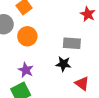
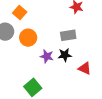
purple star: (26, 70) -> (47, 56), moved

